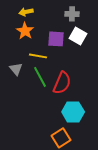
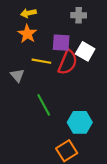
white square: (78, 36) -> (85, 51), moved
green line: (40, 77) -> (44, 105), moved
red semicircle: (62, 83) -> (68, 62), moved

